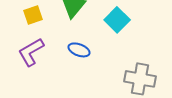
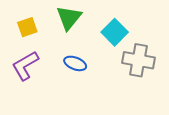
gray cross: (140, 79) -> (139, 60), moved

